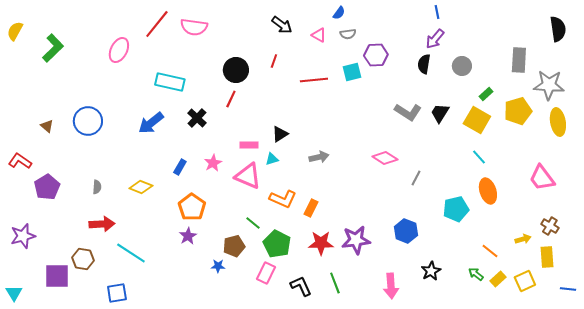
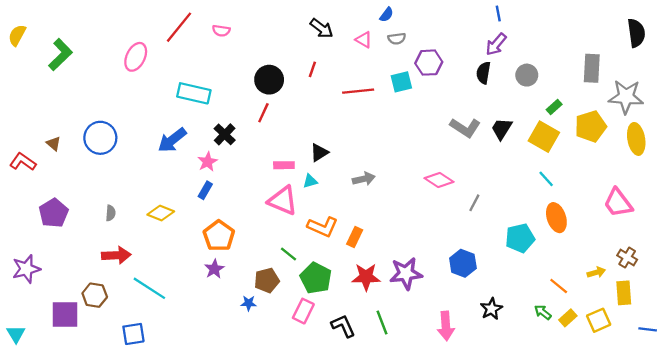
pink semicircle: (194, 27) -> (221, 31), size x0.6
red L-shape: (20, 161) -> (23, 162), moved
pink star: (213, 163) -> (208, 162), moved

